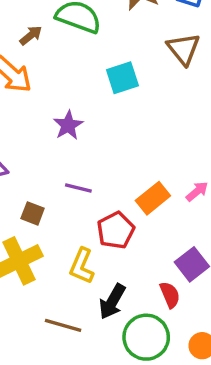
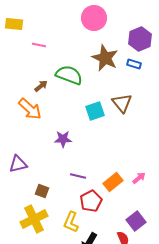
brown triangle: (183, 49) -> (122, 103), moved
purple star: (68, 125) -> (63, 139), turned 30
purple line: (78, 188) -> (78, 176), moved

